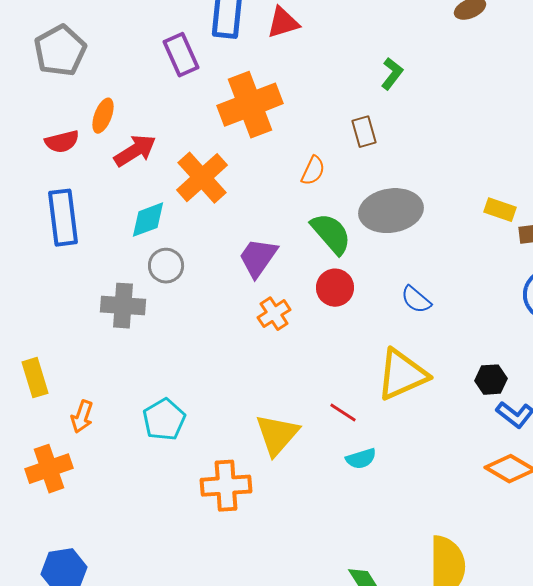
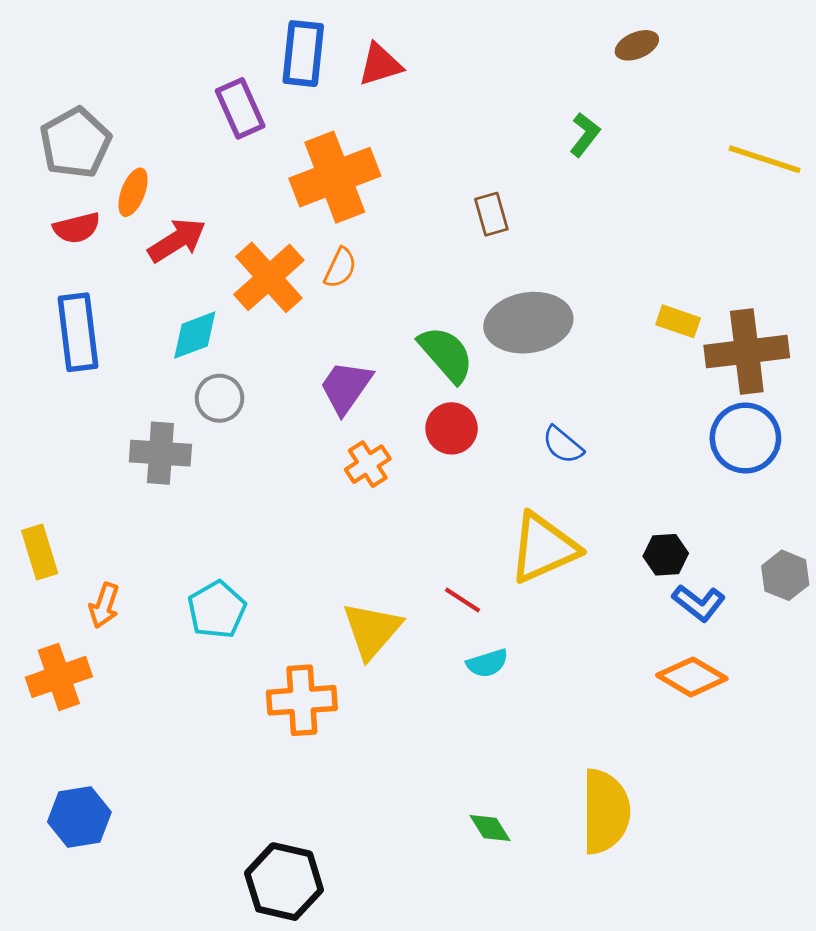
gray pentagon: (60, 51) -> (75, 143), moved
green L-shape: (392, 74) -> (585, 135), moved
orange semicircle: (313, 171) -> (340, 268), moved

